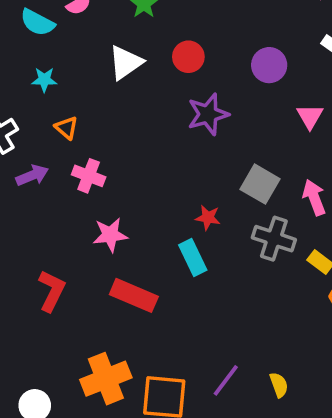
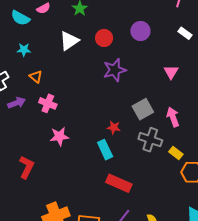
purple circle: (269, 65) -> (140, 31), moved
gray square: (260, 184) -> (143, 109), turned 30
red rectangle: (134, 295) -> (119, 183), moved

